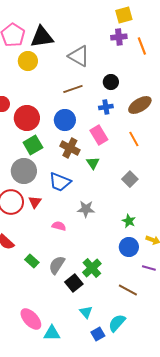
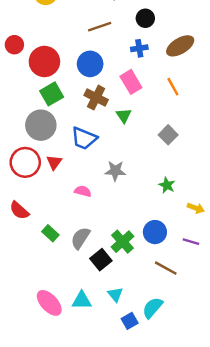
blue circle: (129, 247) -> (155, 232), moved
cyan triangle: (52, 333) -> (82, 300), moved

